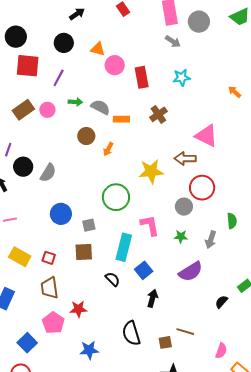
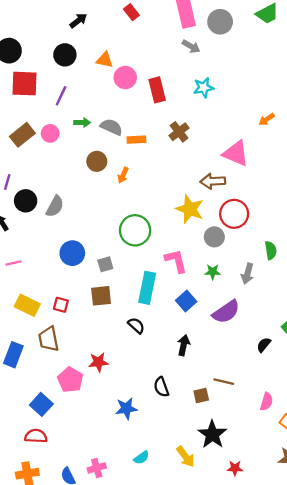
orange arrow: (235, 92) -> (267, 119), moved, turned -72
yellow star: (151, 171) -> (190, 209), moved, turned 30
blue square: (144, 270) -> (186, 301), moved
brown trapezoid: (50, 288) -> (49, 339), moved
black semicircle: (131, 333) -> (161, 387), size x0.7
blue star: (89, 350) -> (126, 408), moved

